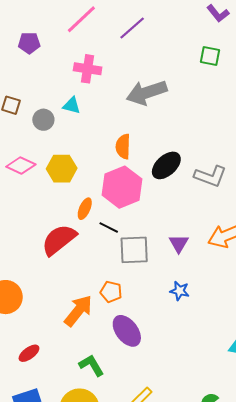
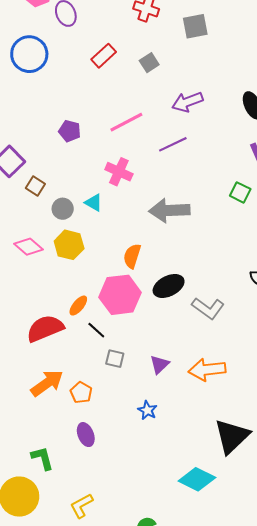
yellow hexagon: (62, 169) -> (69, 245), moved
gray square: (134, 250) -> (115, 359), size x0.6
orange arrow: (78, 311) -> (47, 383), moved
purple ellipse: (127, 331) -> (86, 435), size x0.7

